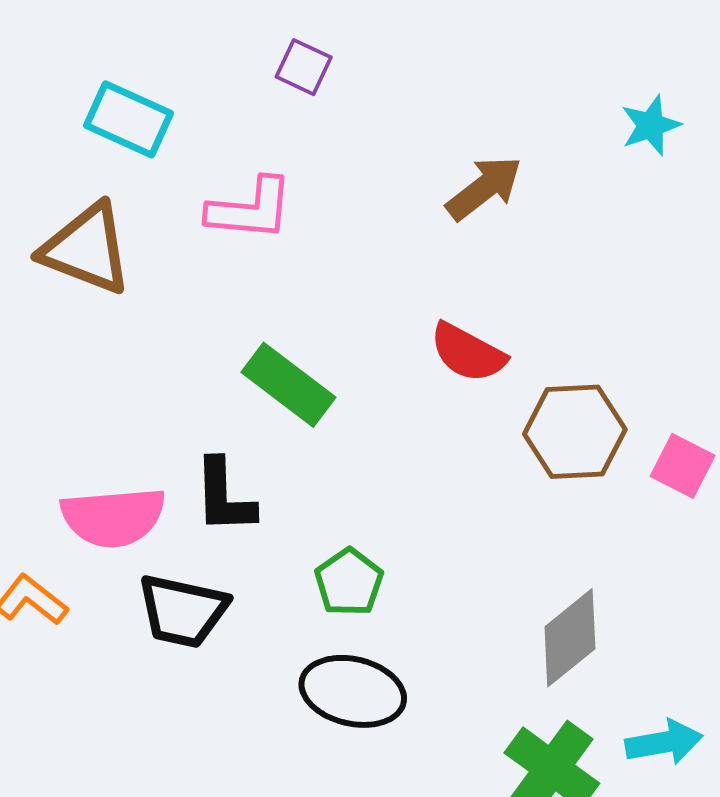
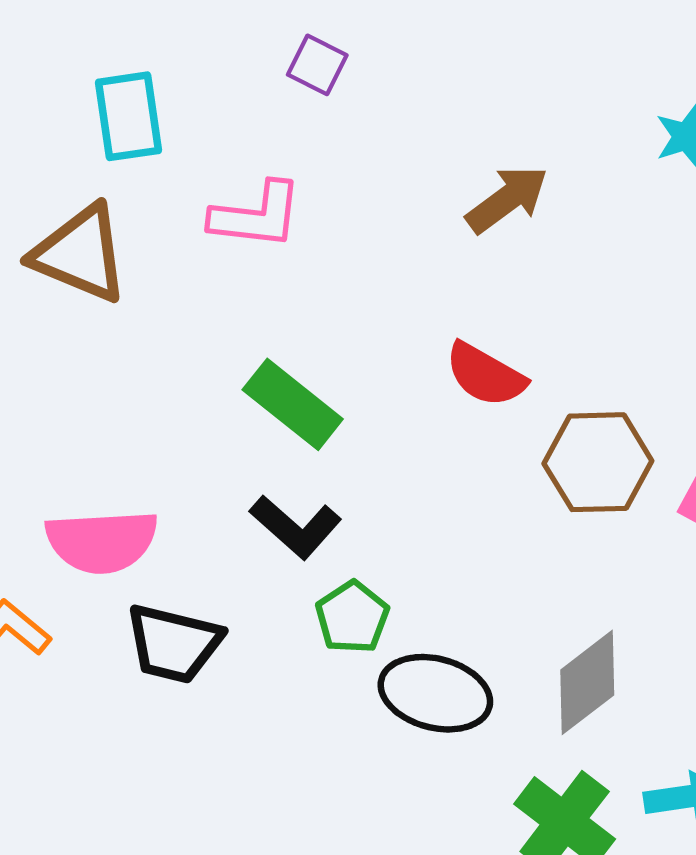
cyan rectangle: (129, 119) -> (129, 116), turned 56
black L-shape: (224, 496) -> (296, 527), moved, turned -48
black ellipse: (353, 691) -> (435, 693), moved

